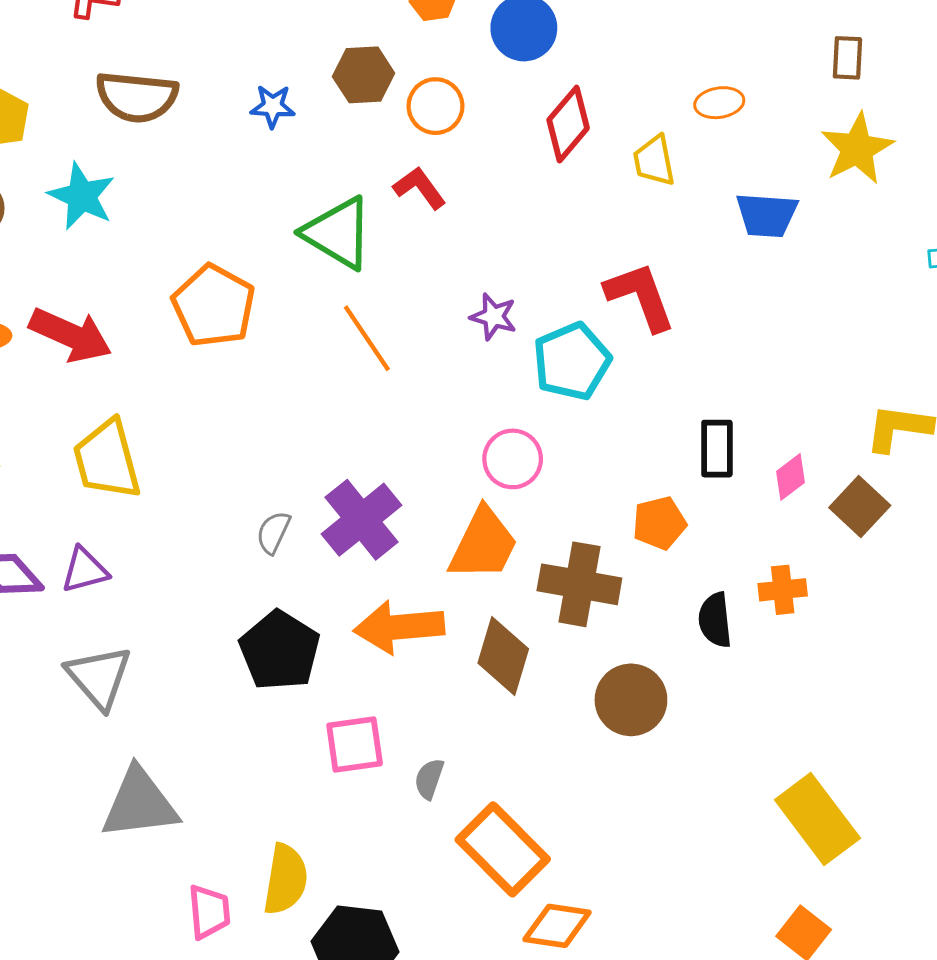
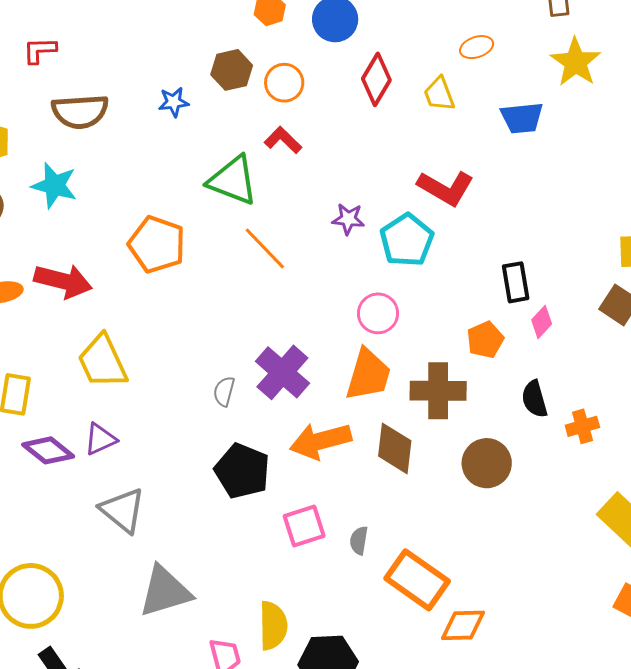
red L-shape: (640, 296) -> (446, 188), turned 150
pink diamond: (791, 477) -> (542, 322), moved
orange cross: (783, 590) -> (582, 426), moved

